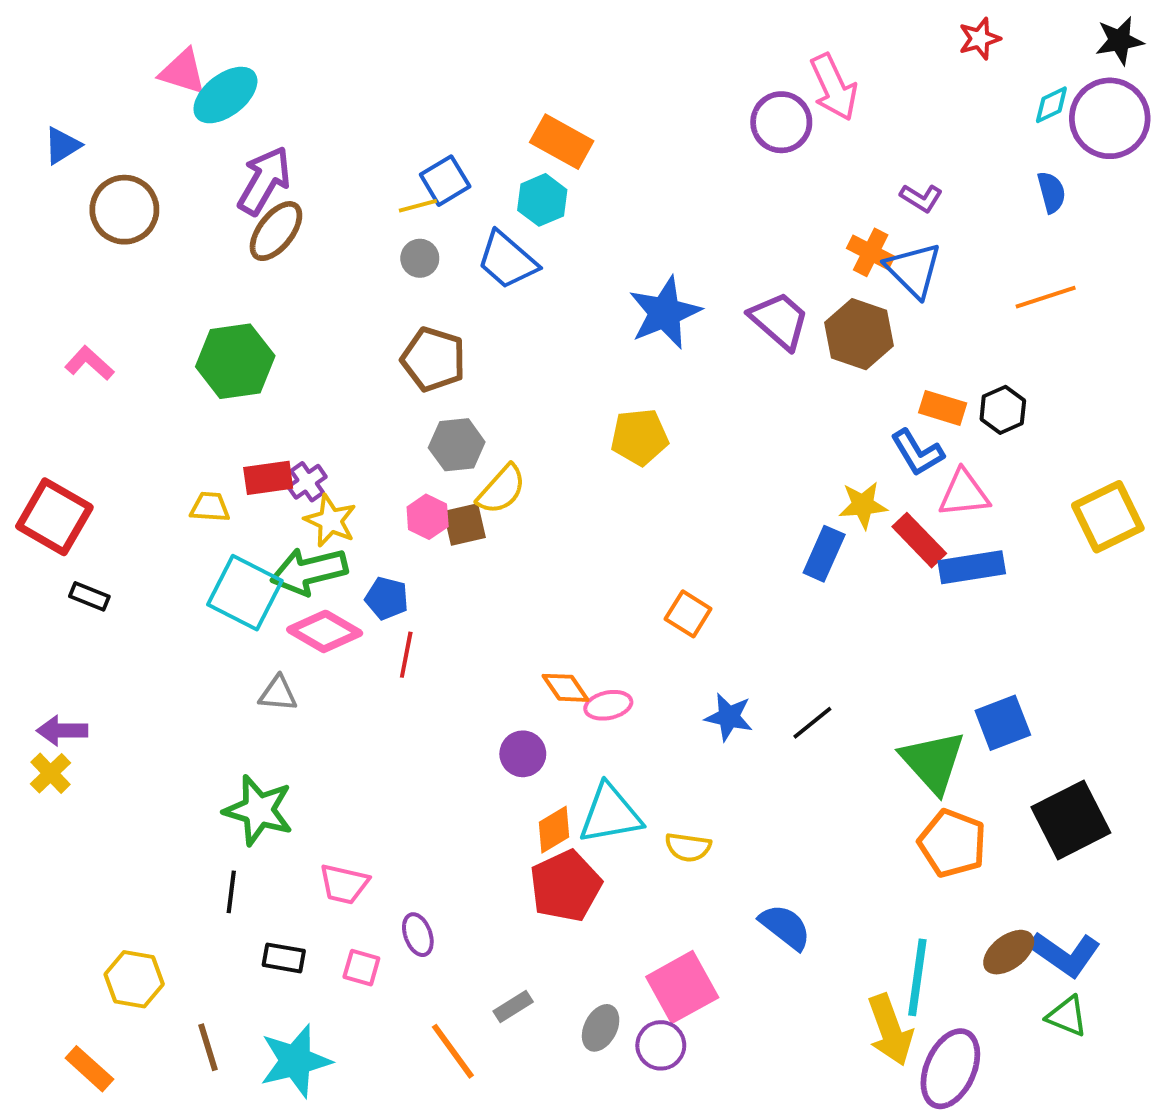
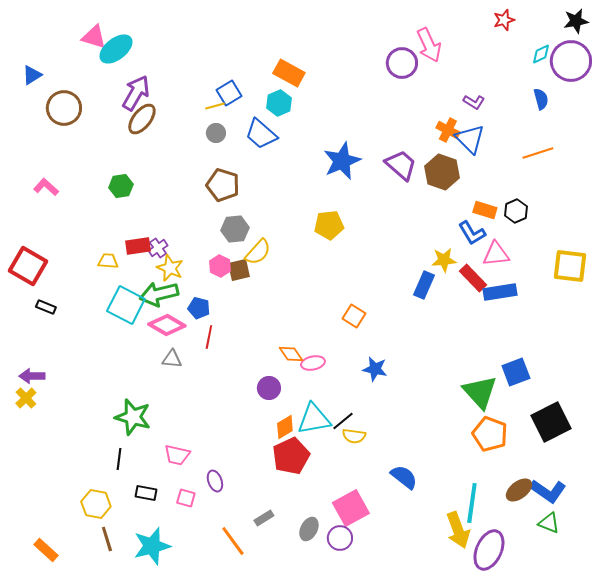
green hexagon: (235, 361) -> (121, 186), size x0.6
yellow square: (1108, 517) -> (570, 266), turned 33
gray triangle: (278, 694) -> (172, 359), moved
black line: (812, 723) -> (343, 421), moved
yellow hexagon: (134, 979) -> (96, 504), moved

